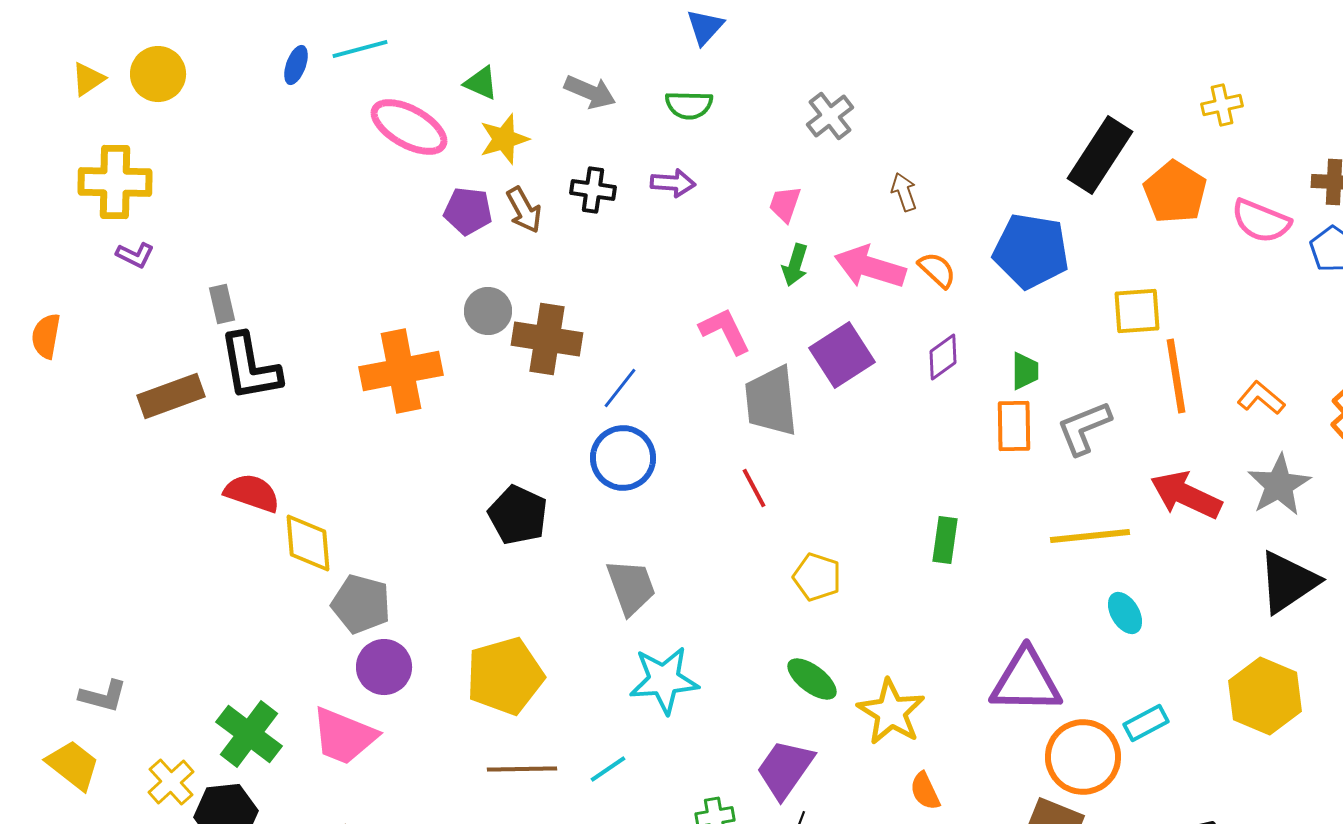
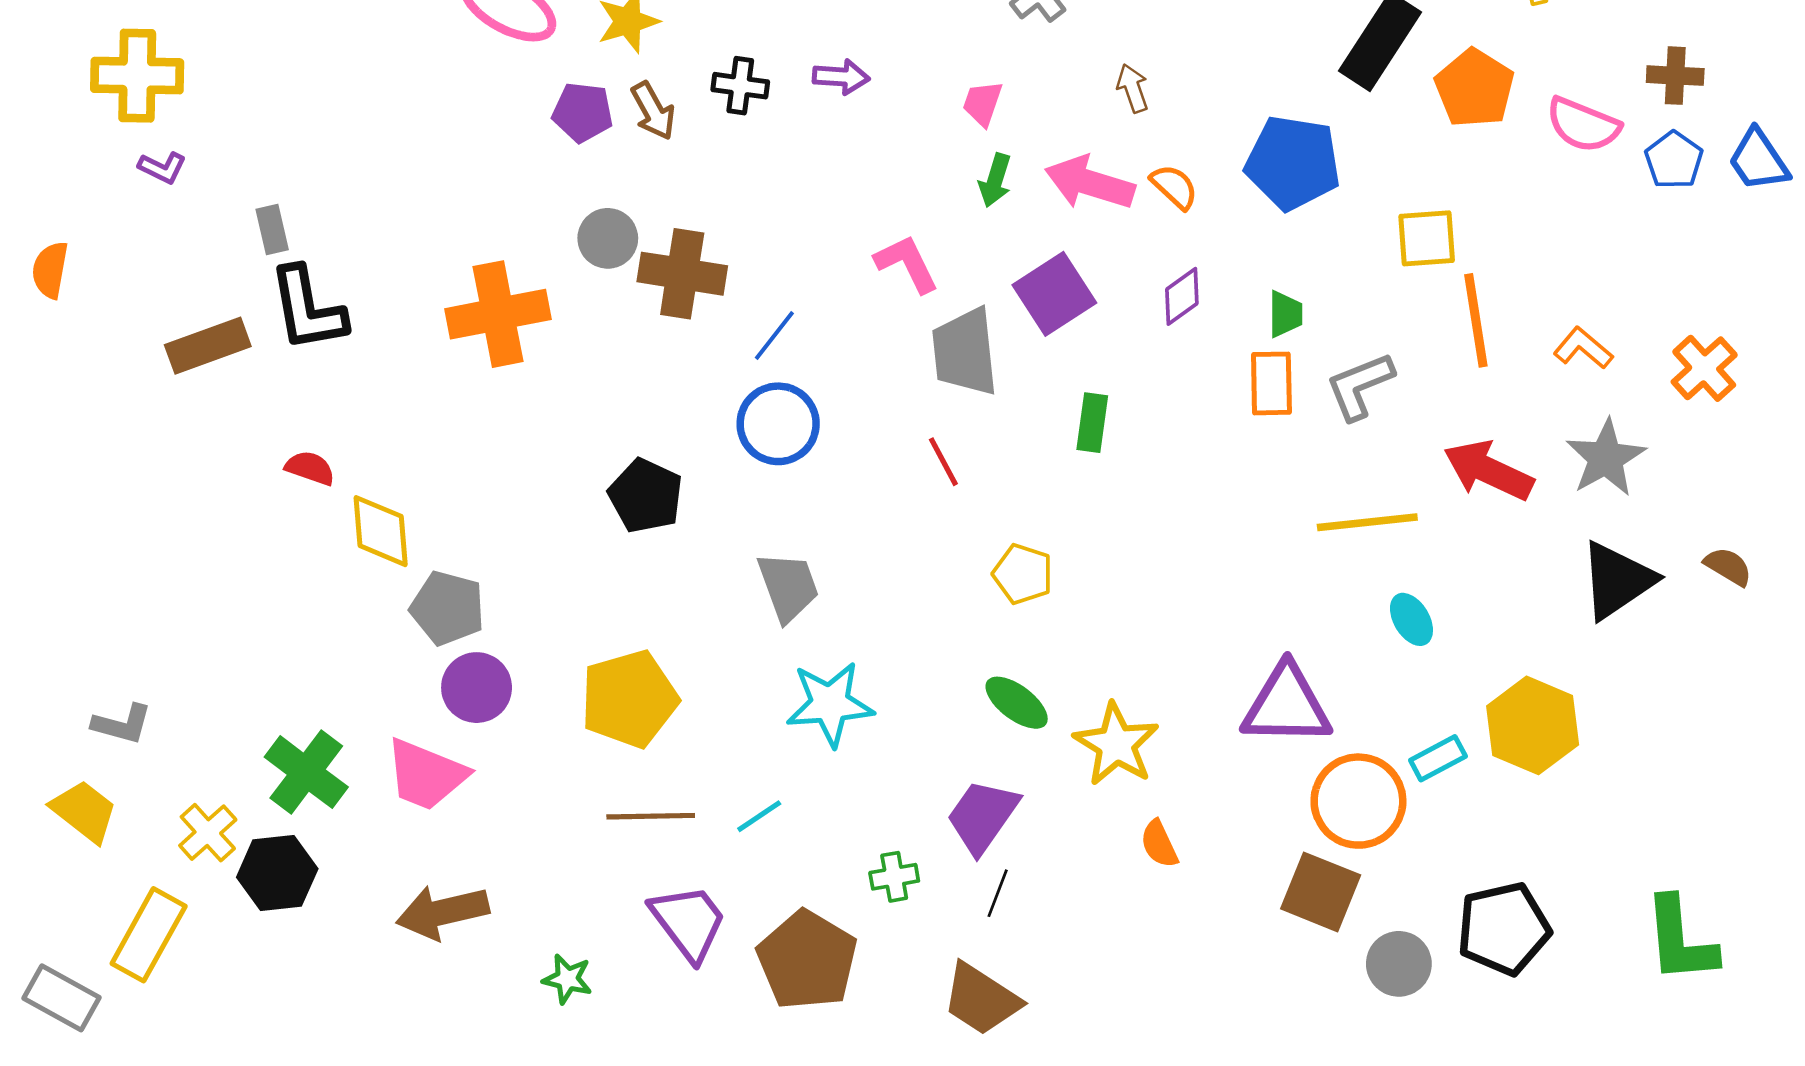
red semicircle: (252, 493) -> (310, 468), size x0.7
green rectangle: (945, 540) -> (1092, 423), moved
yellow hexagon: (1265, 696) -> (1533, 725), moved

